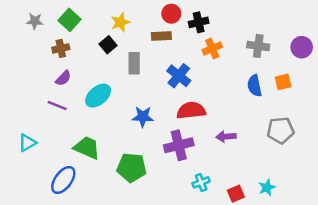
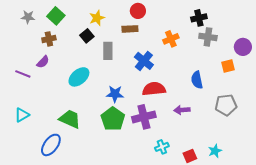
black cross: (199, 22) -> (199, 18), moved
purple circle: (302, 47) -> (243, 47), moved
purple semicircle: (63, 78) -> (43, 62), moved
blue semicircle: (254, 86) -> (197, 80), moved
purple line: (57, 106) -> (23, 74), moved
green pentagon: (132, 168) -> (113, 119), moved, turned 30

